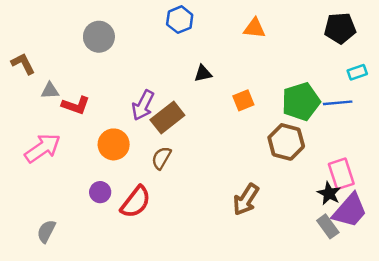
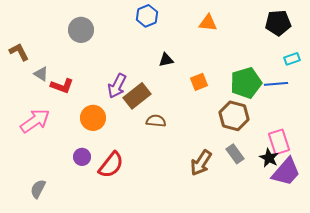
gray triangle: (50, 91) -> (41, 74), turned 35
brown semicircle: (161, 158) -> (156, 121), moved, turned 66
gray rectangle: (328, 226) -> (235, 154), moved

